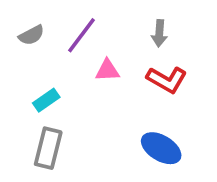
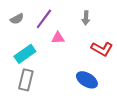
red L-shape: (167, 80) -> (102, 49), moved
cyan rectangle: (46, 100) -> (25, 54), size x1.5

